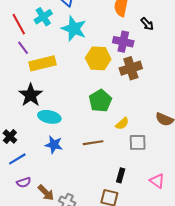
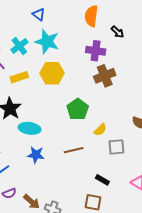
cyan cross: (43, 17) -> (19, 46), moved
yellow hexagon: (98, 58) -> (52, 73), moved
yellow rectangle: (42, 63) -> (19, 77), size x0.7
black rectangle: (121, 175) -> (102, 180), turned -72

